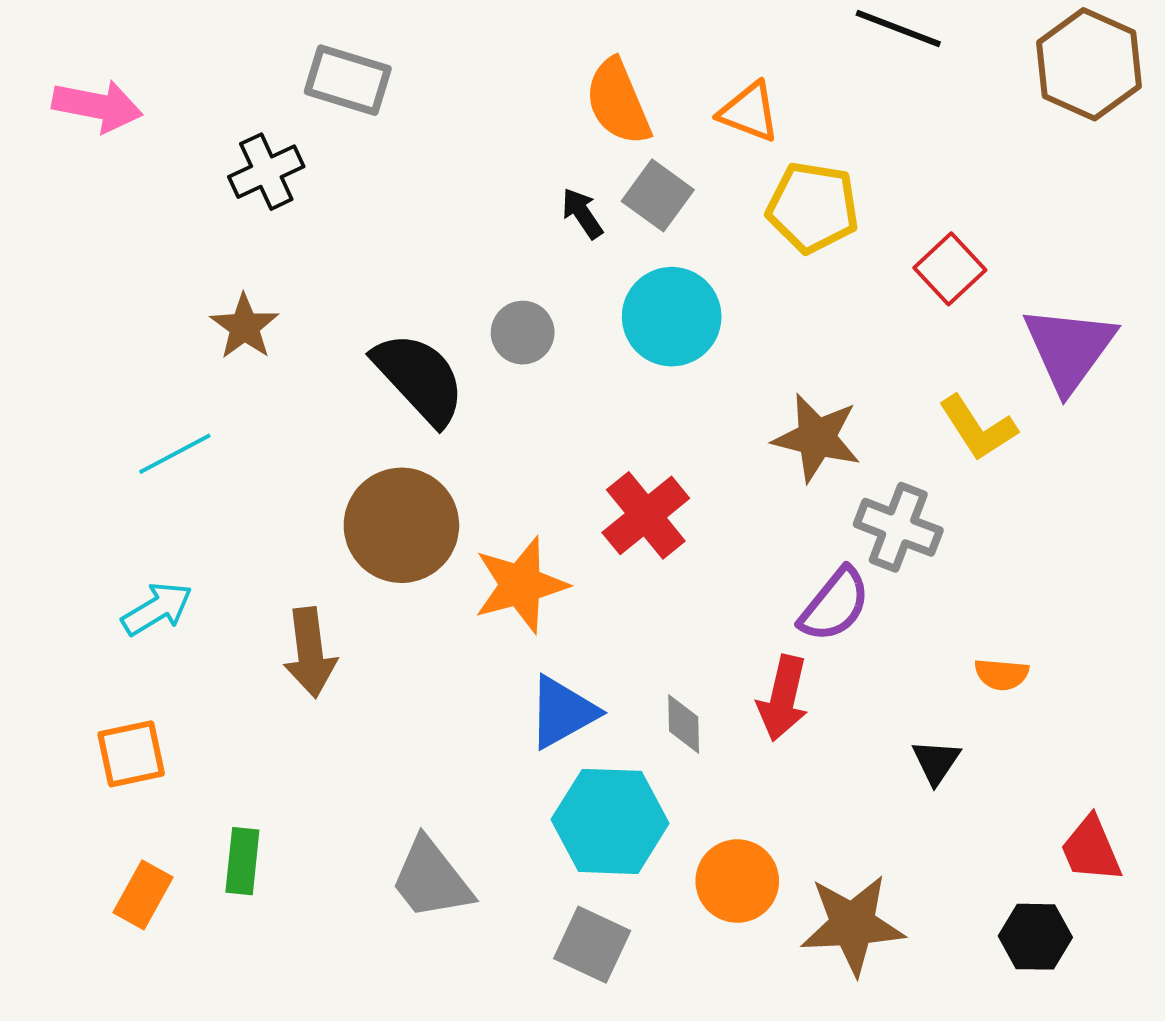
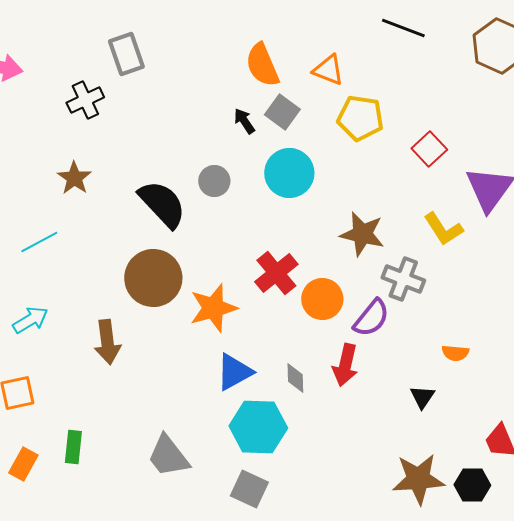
gray rectangle: (348, 80) -> (126, 54), turned 54
orange circle: (737, 881) -> (322, 299), moved
brown star: (853, 925) -> (418, 479), moved

